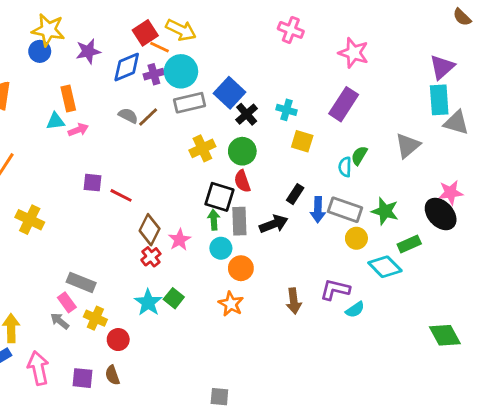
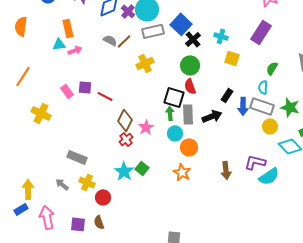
purple cross: (154, 74) -> (128, 11), turned -32
yellow cross: (202, 148) -> (145, 63), moved
cyan semicircle: (345, 167) -> (263, 87), moved
pink rectangle: (67, 302) -> (67, 91), moved
cyan semicircle: (355, 310) -> (269, 176), size x1.5

